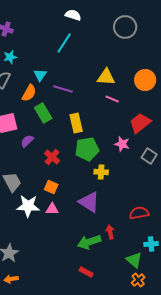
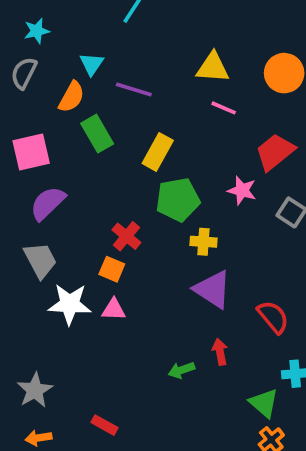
yellow rectangle: (76, 123) -> (158, 152), turned 42
purple semicircle: (27, 141) -> (48, 203), moved, size x1.5
red cross: (52, 157) -> (126, 236), moved
purple triangle: (89, 202) -> (213, 289), moved
red semicircle: (139, 213) -> (273, 317), turned 60
green arrow: (89, 242) -> (181, 370), size x0.6
red rectangle: (86, 272) -> (104, 425), moved

